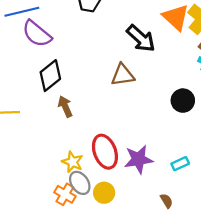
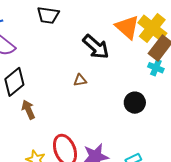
brown triangle: (123, 75) -> (80, 80), size x0.6

